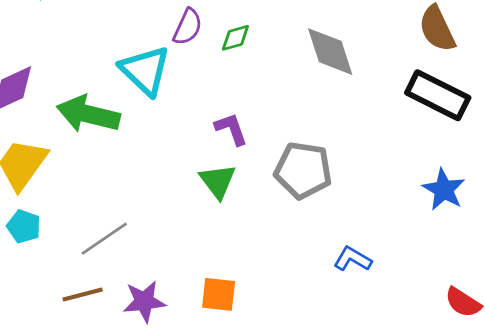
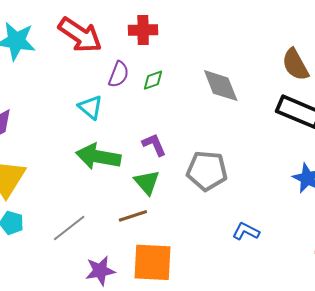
cyan triangle: (145, 70) -> (90, 107), size x0.7
green arrow: (88, 114) -> (98, 157), moved
brown line: (83, 294) -> (133, 216), moved
orange square: (219, 294) -> (153, 262), size x1.6

